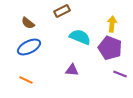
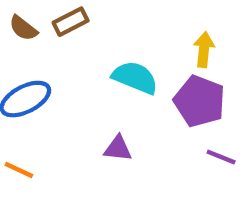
brown rectangle: (62, 11) -> (71, 22), moved
brown semicircle: (28, 23) -> (23, 28), moved

